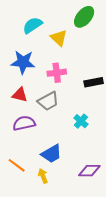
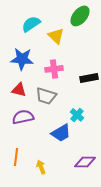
gray trapezoid: (48, 101) -> (46, 96), turned 45
blue trapezoid: (51, 154) -> (61, 133), moved
orange line: (17, 165) -> (16, 157), turned 60

